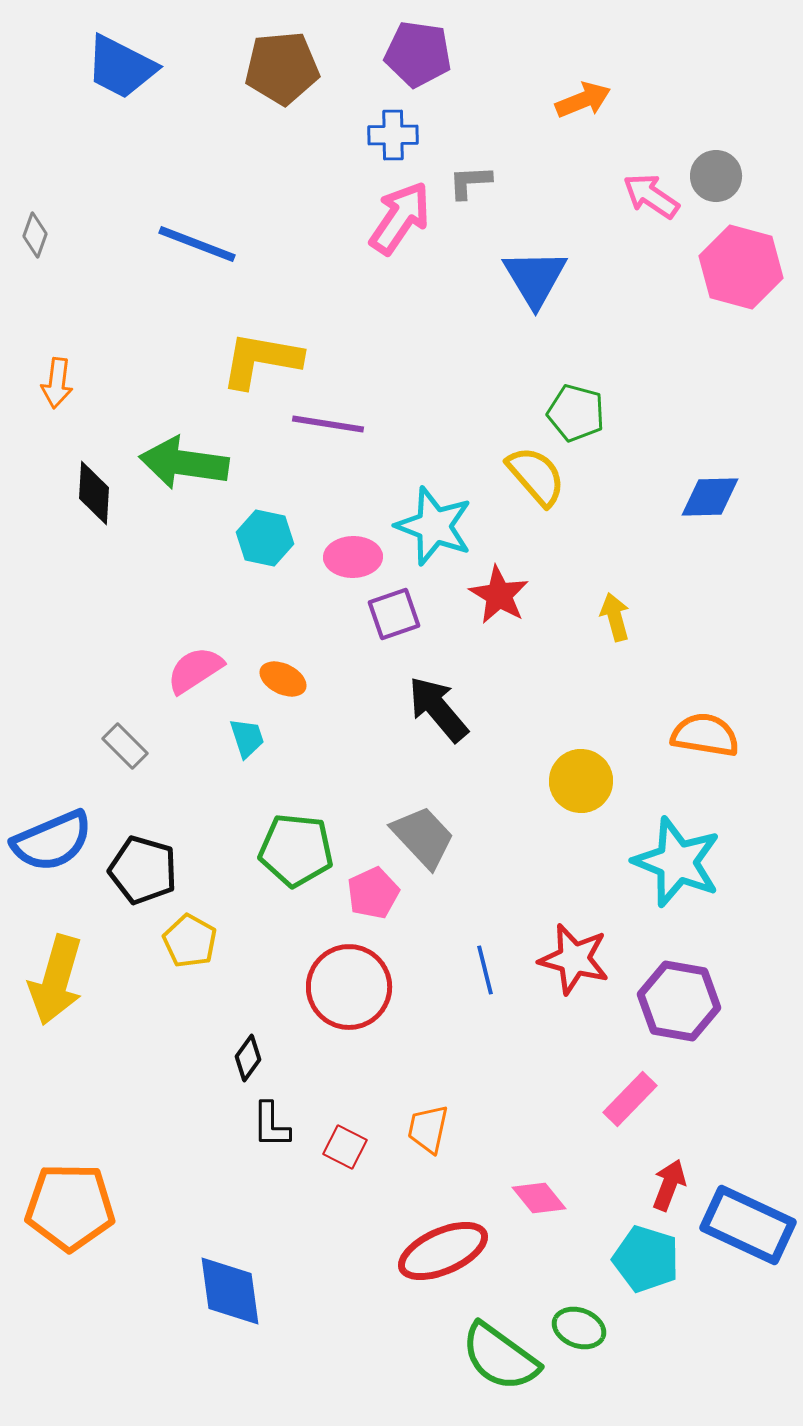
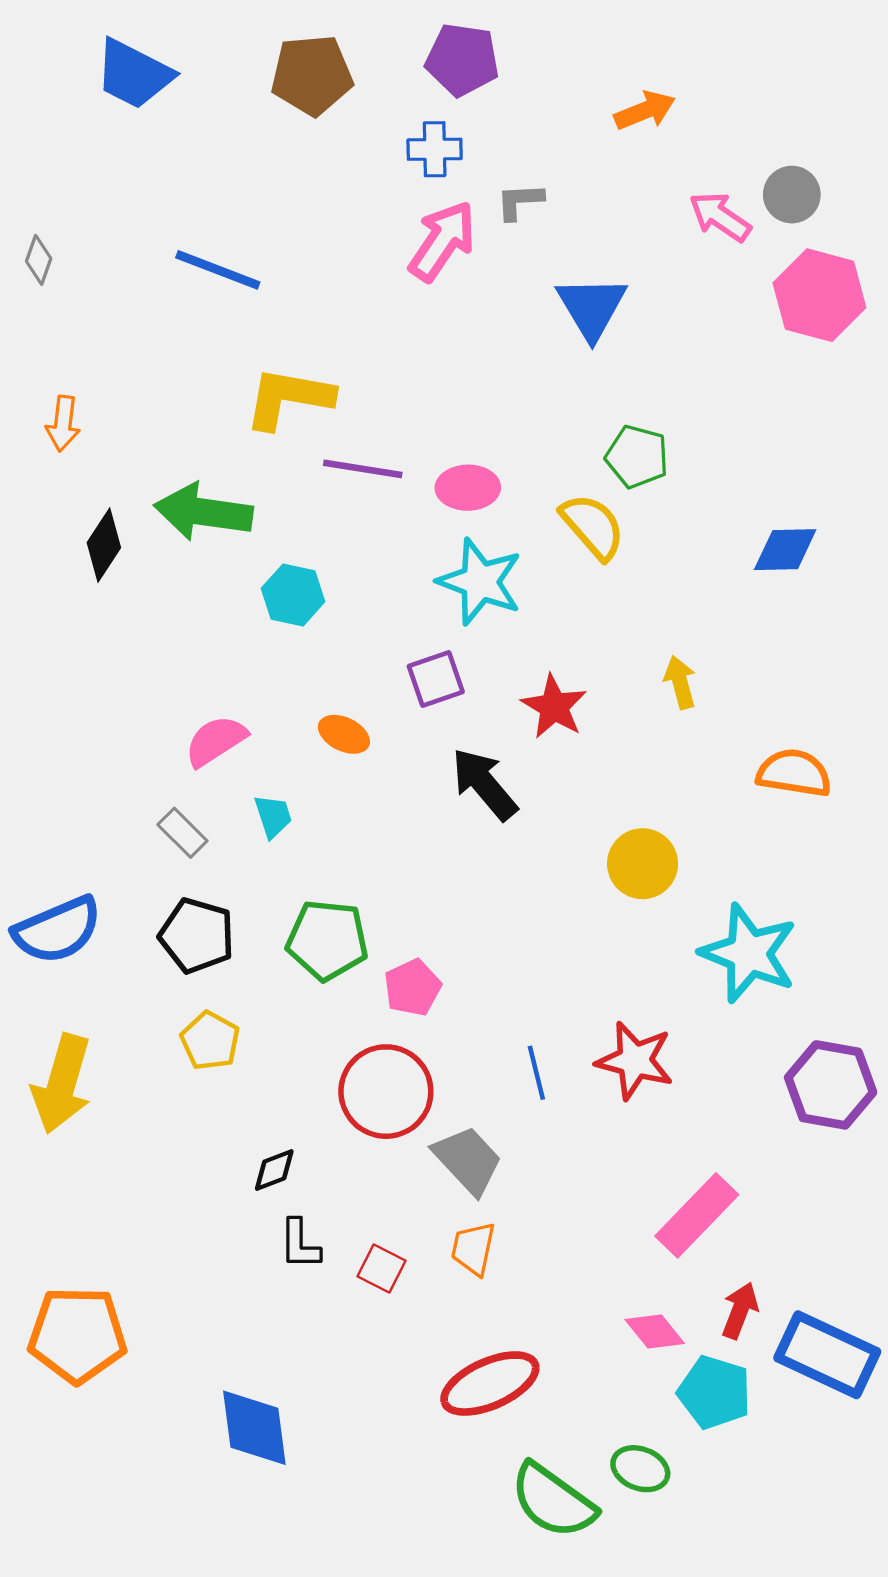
black diamond: (94, 493) -> (104, 545), turned 30
pink ellipse: (353, 557) -> (468, 488), moved
red star: (499, 595) -> (554, 707), moved
orange ellipse: (283, 679) -> (344, 734), moved
orange semicircle: (705, 735) -> (794, 773), moved
gray rectangle: (125, 746) -> (182, 833), moved
gray trapezoid: (423, 837) -> (468, 1160), moved
black pentagon: (143, 870) -> (197, 936), moved
purple hexagon: (679, 1001) -> (831, 1085), moved
black diamond: (248, 1058) -> (274, 1170), turned 33
pink rectangle: (630, 1099) -> (697, 1215), size x1.4
pink diamond: (539, 1198) -> (655, 1332), moved

